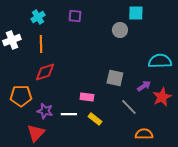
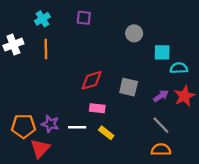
cyan square: (136, 13) -> (162, 52), moved
cyan semicircle: (160, 61) -> (179, 68), size x0.7
red diamond: (45, 72) -> (92, 80), moved
orange pentagon: (21, 96) -> (23, 126), moved
red star: (162, 97) -> (184, 96), moved
gray line: (129, 107) -> (161, 125), moved

